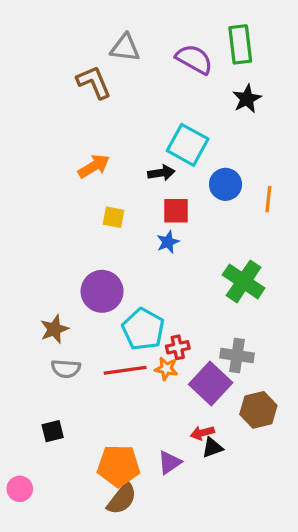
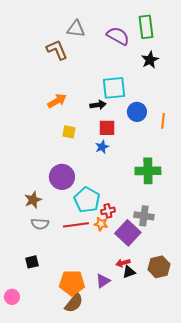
cyan square: (188, 145) -> (114, 88), turned -35
green cross: (244, 281) -> (148, 171), turned -35
brown hexagon: (258, 410) -> (159, 267), moved

